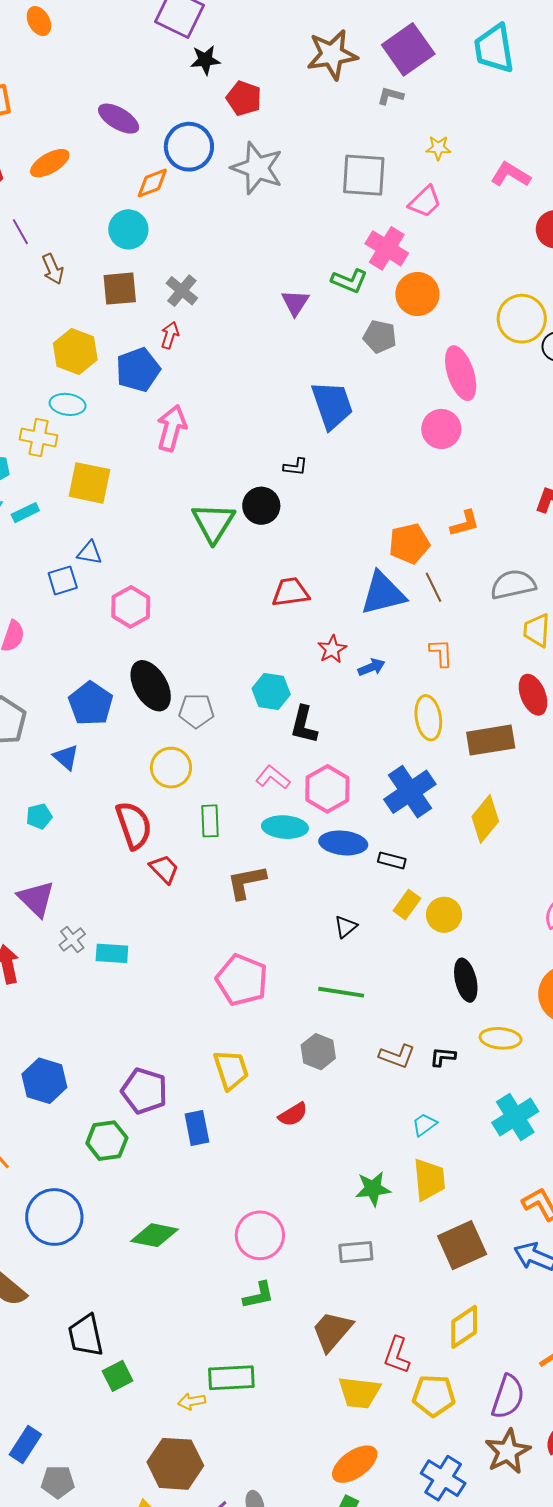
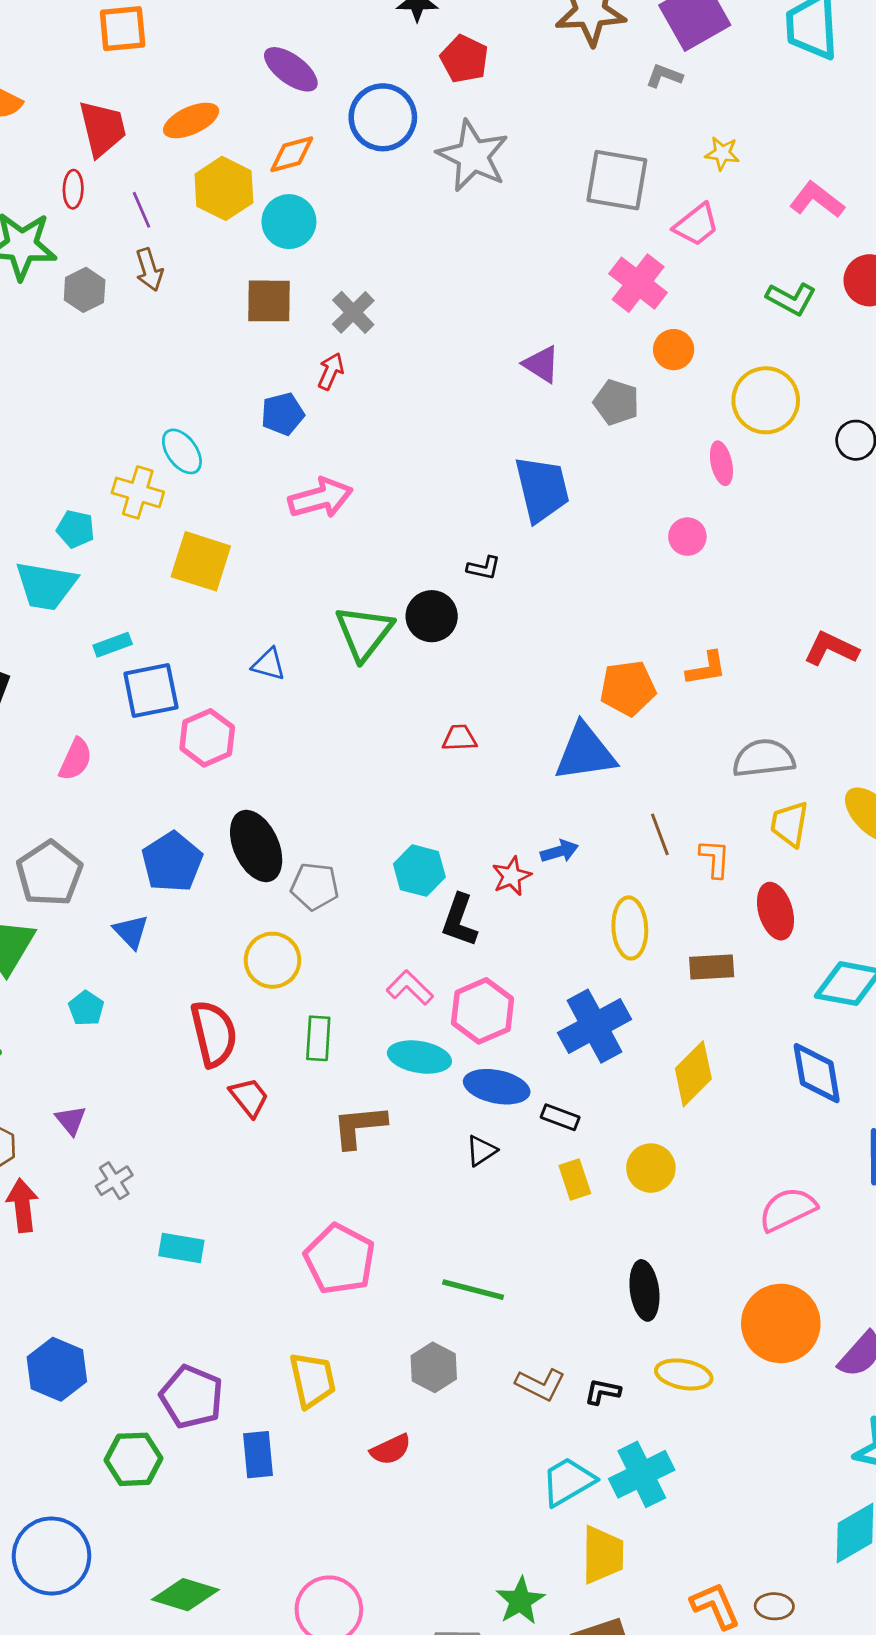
orange diamond: (152, 183) -> (292, 154), moved
brown arrow: (53, 269) -> (149, 270), moved
green L-shape: (349, 281) -> (791, 299), moved
orange circle: (417, 294) -> (674, 350), size x0.7
purple triangle: (295, 303) -> (541, 364), moved, turned -36
yellow circle: (522, 319) -> (766, 400), moved
yellow hexagon: (75, 351) -> (224, 188), moved
blue pentagon: (138, 370) -> (283, 414), size x0.7
pink ellipse: (461, 373) -> (721, 463), size x0.6
cyan ellipse: (68, 404) -> (182, 451), turned 40
pink arrow: (172, 428) -> (320, 498), turned 54
pink circle: (441, 429) -> (687, 537), size x0.7
cyan rectangle: (25, 513) -> (113, 645), moved
blue triangle: (90, 553) -> (269, 664), moved
blue square: (63, 580) -> (151, 690), size x1.4
brown line: (434, 587) -> (660, 834), moved
red trapezoid: (290, 592) -> (459, 738), size x0.7
pink hexagon: (131, 607) -> (207, 738), moved
red star: (332, 649) -> (512, 876), moved
orange L-shape: (441, 653) -> (715, 859), moved
brown rectangle: (491, 740) -> (712, 967), size x0.7
cyan pentagon: (39, 816) -> (86, 1008), turned -30
purple triangle: (36, 899) -> (71, 1120), size x0.6
yellow rectangle: (407, 905) -> (575, 1179), turned -60
yellow circle: (444, 915) -> (651, 1168), moved
black triangle: (346, 927) -> (481, 1151), moved
cyan rectangle: (112, 953) -> (181, 1248), moved
cyan cross: (515, 1117) -> (642, 1474), moved
cyan trapezoid: (424, 1125) -> (568, 1481), size x1.6
yellow trapezoid: (429, 1180) -> (603, 1555), moved
green star: (373, 1189) -> (520, 1601), moved, turned -30

